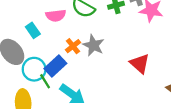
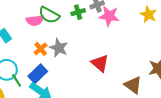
pink semicircle: (56, 16) -> (35, 20), moved
blue rectangle: (55, 66) -> (38, 74), moved

